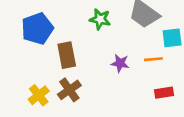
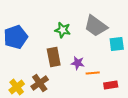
brown rectangle: (67, 55) -> (54, 57), moved
orange line: (153, 59) -> (93, 73), moved

